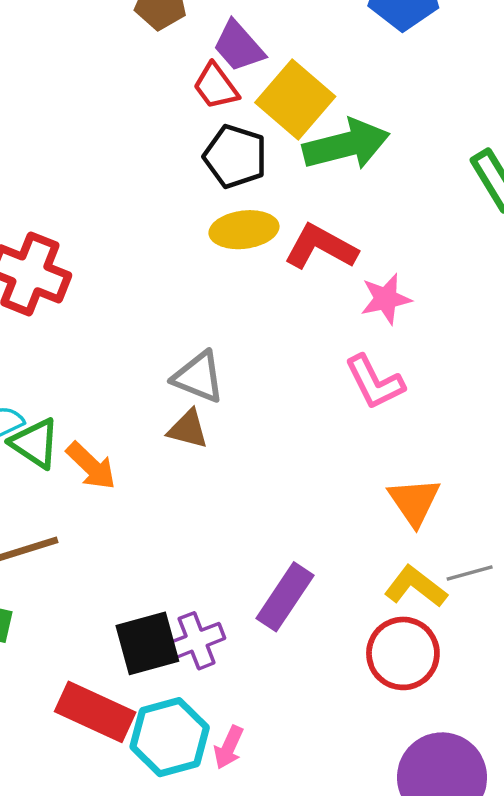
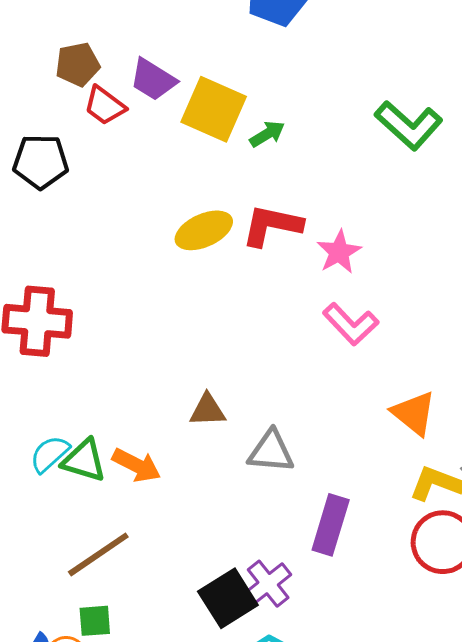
red trapezoid: (216, 86) -> (105, 106), moved
green arrow: (346, 145) -> (267, 134), size x0.5
black pentagon: (235, 156) -> (41, 162), moved
gray triangle: (198, 377) -> (271, 451), moved

